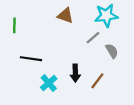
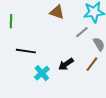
black arrow: (75, 73) -> (66, 64), turned 56
brown line: (97, 81) -> (92, 64), moved

